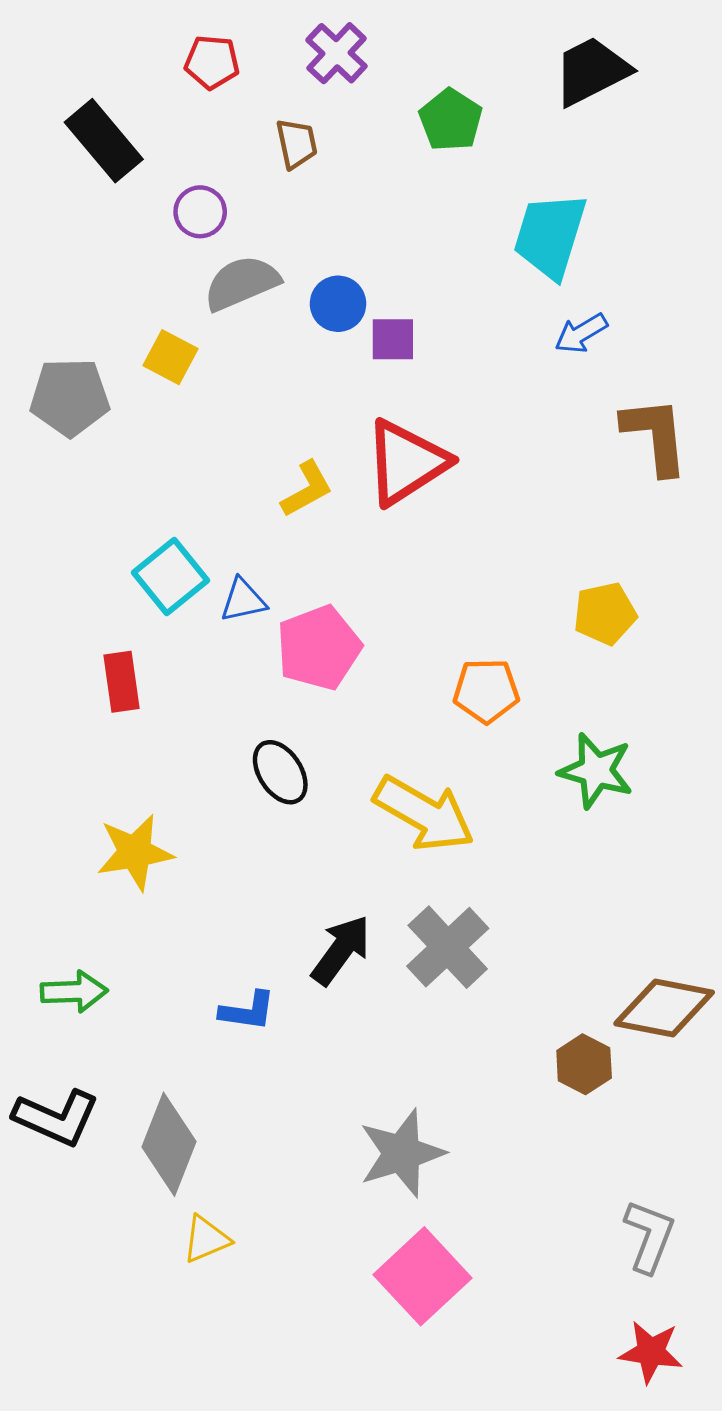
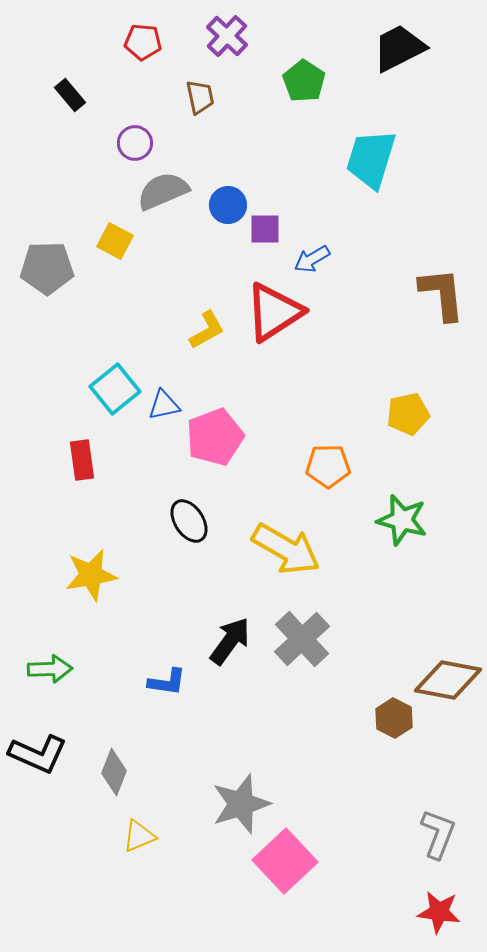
black rectangle: (104, 141) -> (70, 95), size x0.6
blue arrow: (581, 333) -> (312, 259), moved
gray diamond: (169, 1144) -> (114, 772), size x0.7
gray star: (402, 1153) -> (241, 804), moved

